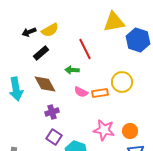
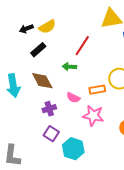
red line: (85, 49) -> (82, 46), turned 60
pink semicircle: (81, 92) -> (73, 98), moved
pink star: (104, 130) -> (93, 116), moved

